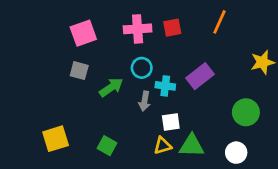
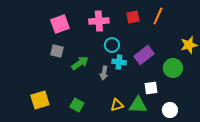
red square: (172, 28) -> (133, 17), moved
cyan circle: (142, 68) -> (112, 45), moved
green circle: (246, 112) -> (173, 68), moved
white square: (171, 122) -> (151, 88), moved

